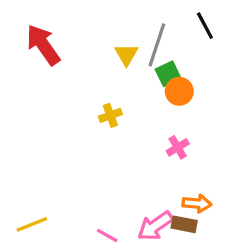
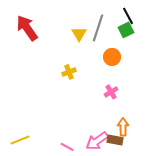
green square: (168, 74) -> (126, 30), moved
orange arrow: (197, 203) -> (123, 127), turned -96

